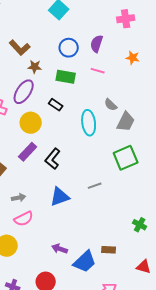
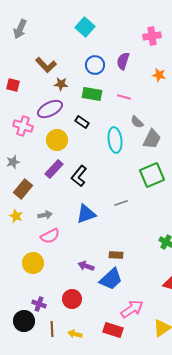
pink line: (98, 71) -> (124, 97), moved
purple ellipse: (24, 92) -> (50, 109), turned 30
brown rectangle: (109, 250) -> (116, 255), moved

